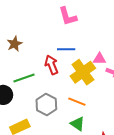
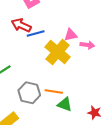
red arrow: (52, 65) -> (21, 25), moved, turned -30
orange line: (77, 102) -> (54, 91), moved

